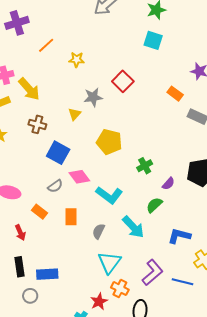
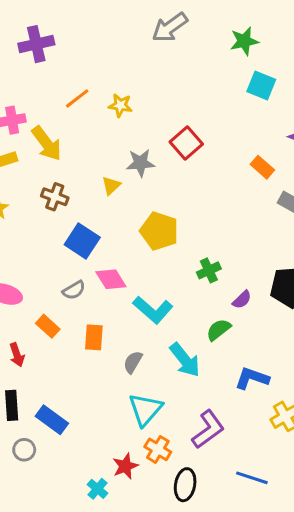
cyan square: (153, 40) -> (261, 85), moved
orange line: (46, 45) -> (77, 98), moved
blue rectangle: (47, 274) -> (52, 420), turned 35
blue line: (183, 282) -> (252, 478), moved

